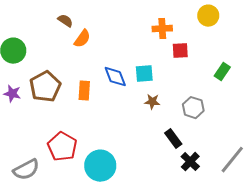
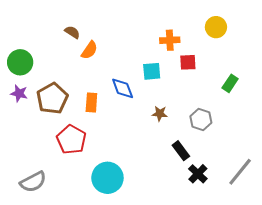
cyan square: (144, 74) -> (152, 71), moved
purple star: (12, 94) -> (19, 93), moved
red pentagon: (62, 147) -> (71, 140), moved

